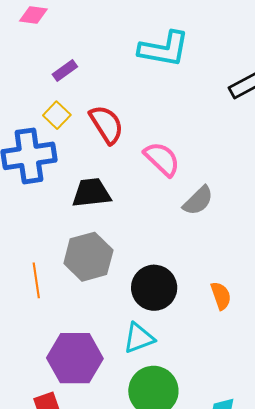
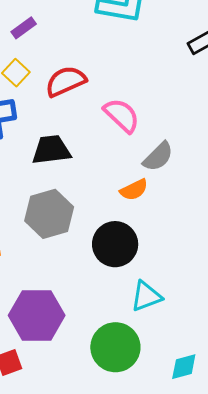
red semicircle: (106, 124) -> (66, 81), turned -81
orange semicircle: (221, 296) -> (134, 190), moved, turned 84
cyan triangle: (139, 338) -> (146, 296), moved

